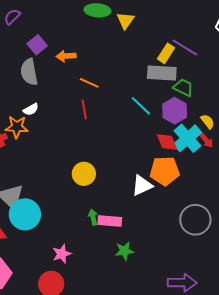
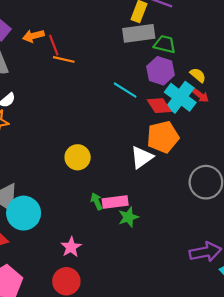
cyan line: (141, 106) -> (125, 90), moved
red line: (84, 109) -> (54, 45), moved
green star: (124, 251) -> (128, 217), moved

